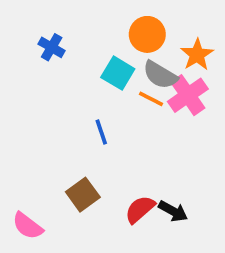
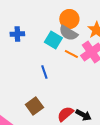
blue cross: (52, 47) -> (17, 34), moved, turned -32
gray semicircle: (160, 75) -> (68, 33), moved

